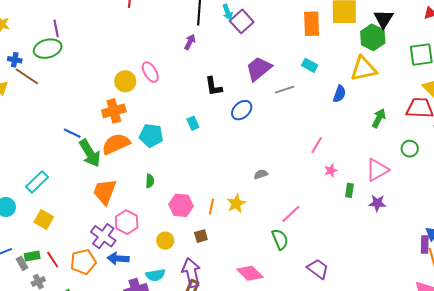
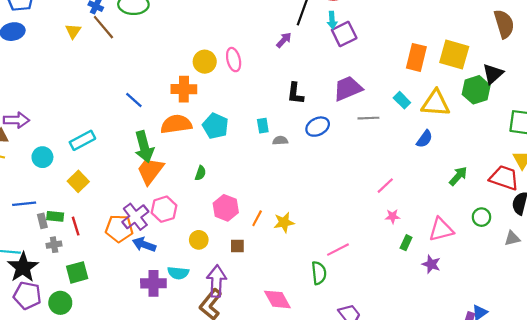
yellow triangle: (364, 69) -> (436, 103), moved
green arrow: (90, 153) -> (144, 147), moved
gray semicircle: (261, 174) -> (280, 141), moved
orange pentagon: (83, 262) -> (119, 229), moved

